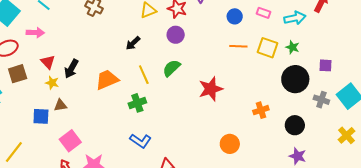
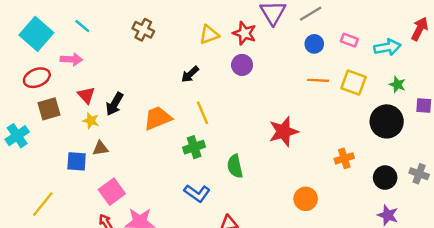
green star: (292, 47) -> (397, 85), moved
green semicircle: (171, 68) -> (235, 166), moved, turned -60
gray cross: (321, 100) -> (419, 174), moved

